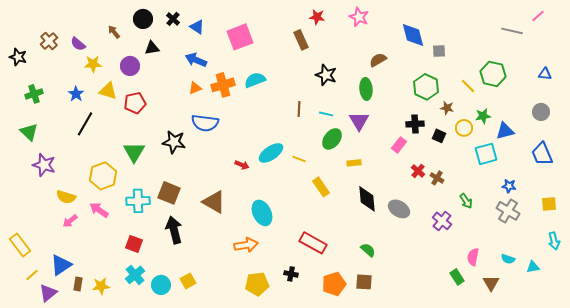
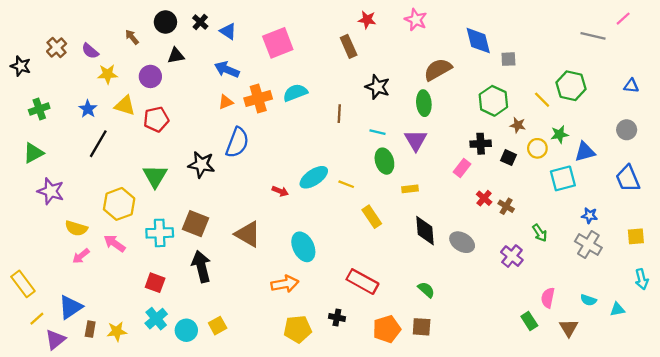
brown semicircle: (378, 60) -> (438, 70), size x1.4
brown line: (299, 109) -> (339, 114), moved
blue semicircle: (205, 123) -> (237, 143), turned -76
green triangle: (29, 132) -> (33, 153), turned 48
green ellipse: (332, 139) -> (384, 161), turned -55

